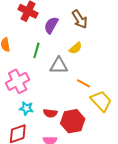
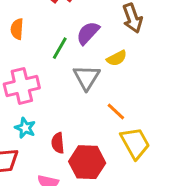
purple semicircle: (51, 25) -> (88, 33), moved
gray triangle: (59, 66) -> (87, 77), turned 48
red semicircle: (50, 113) -> (58, 143), turned 64

